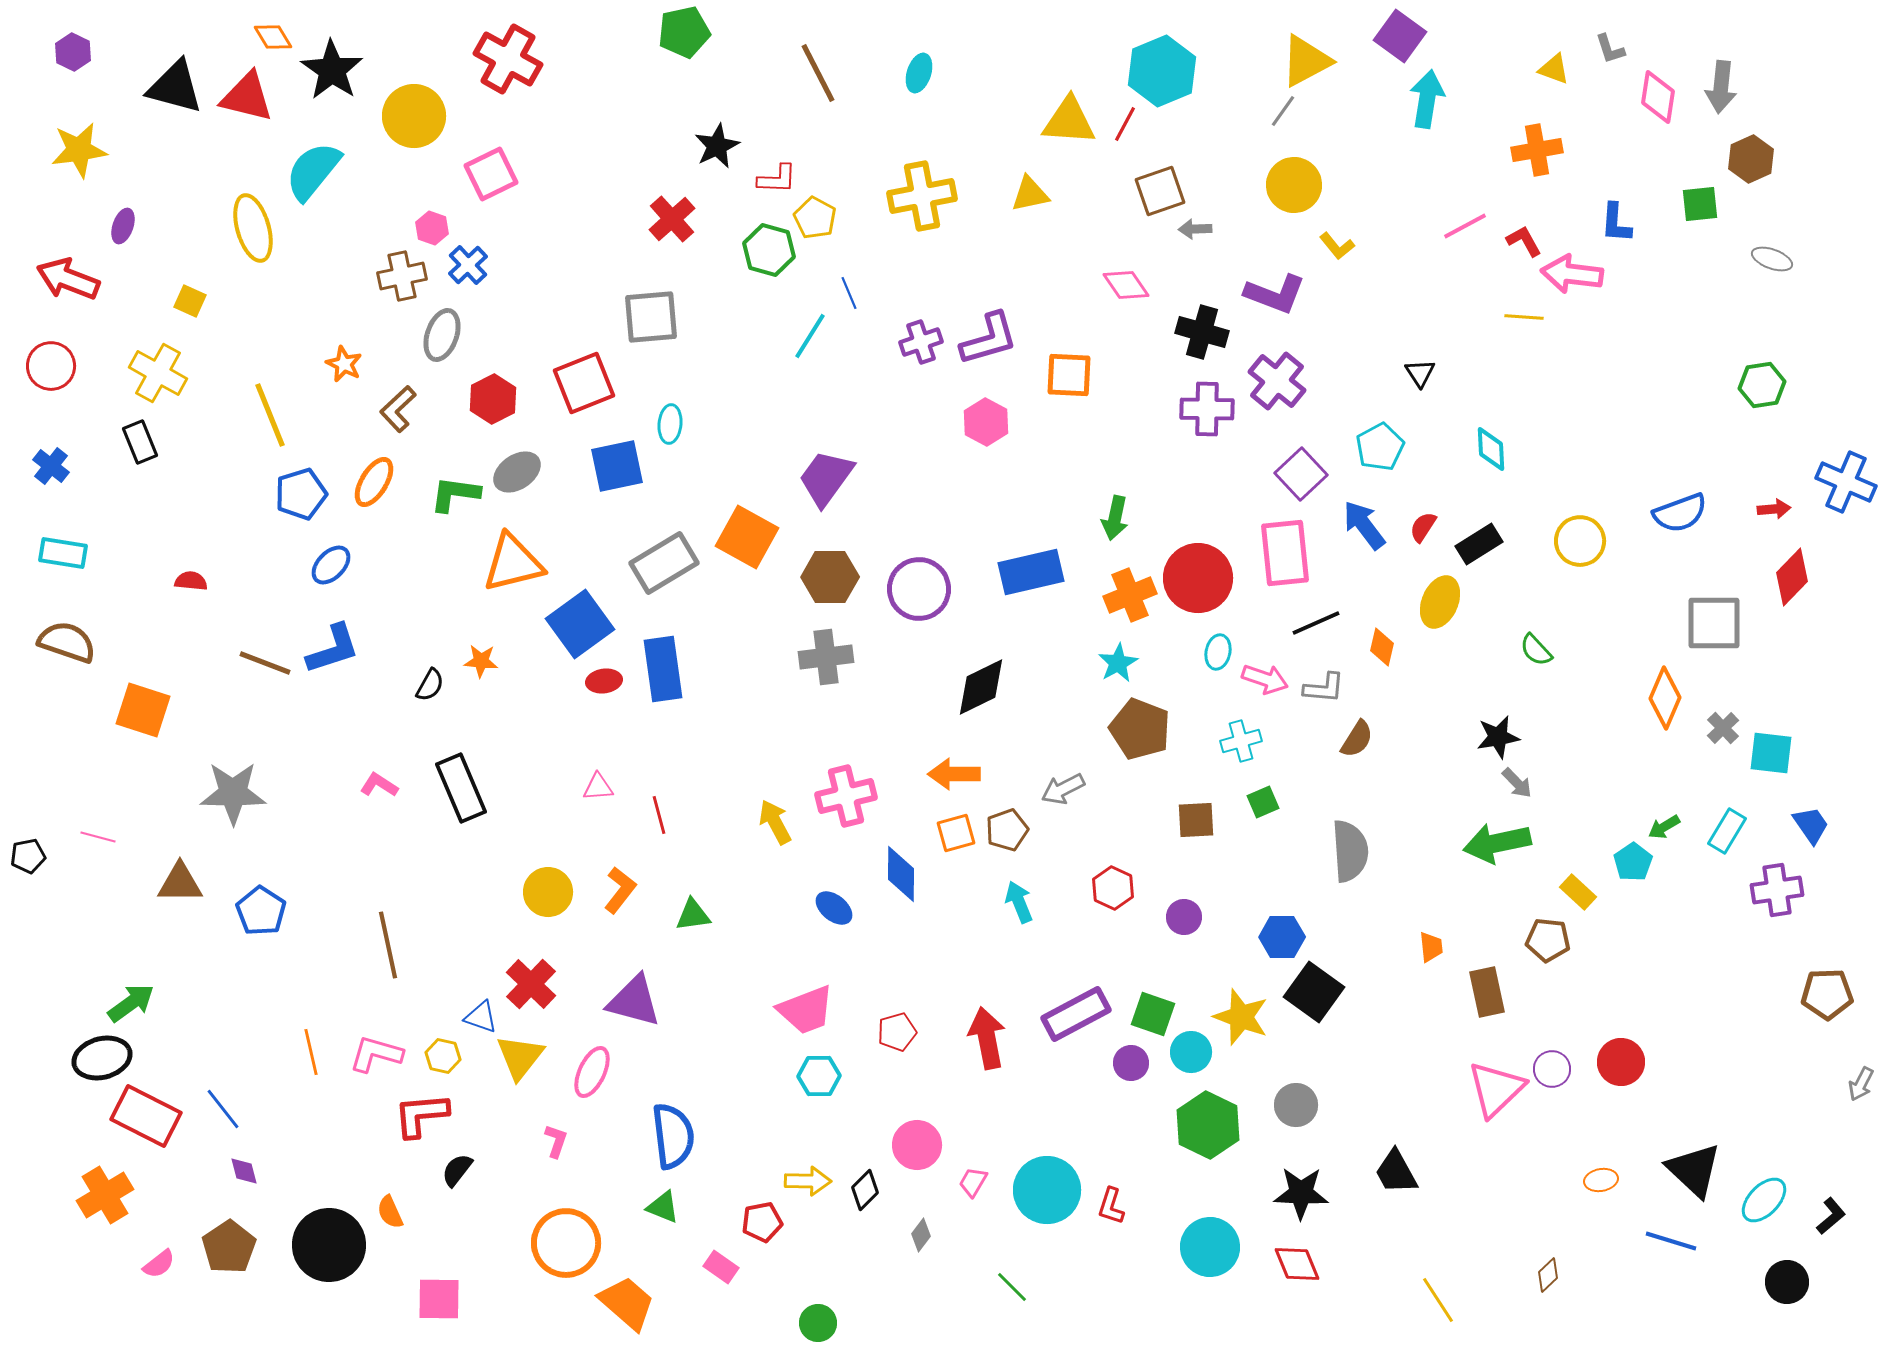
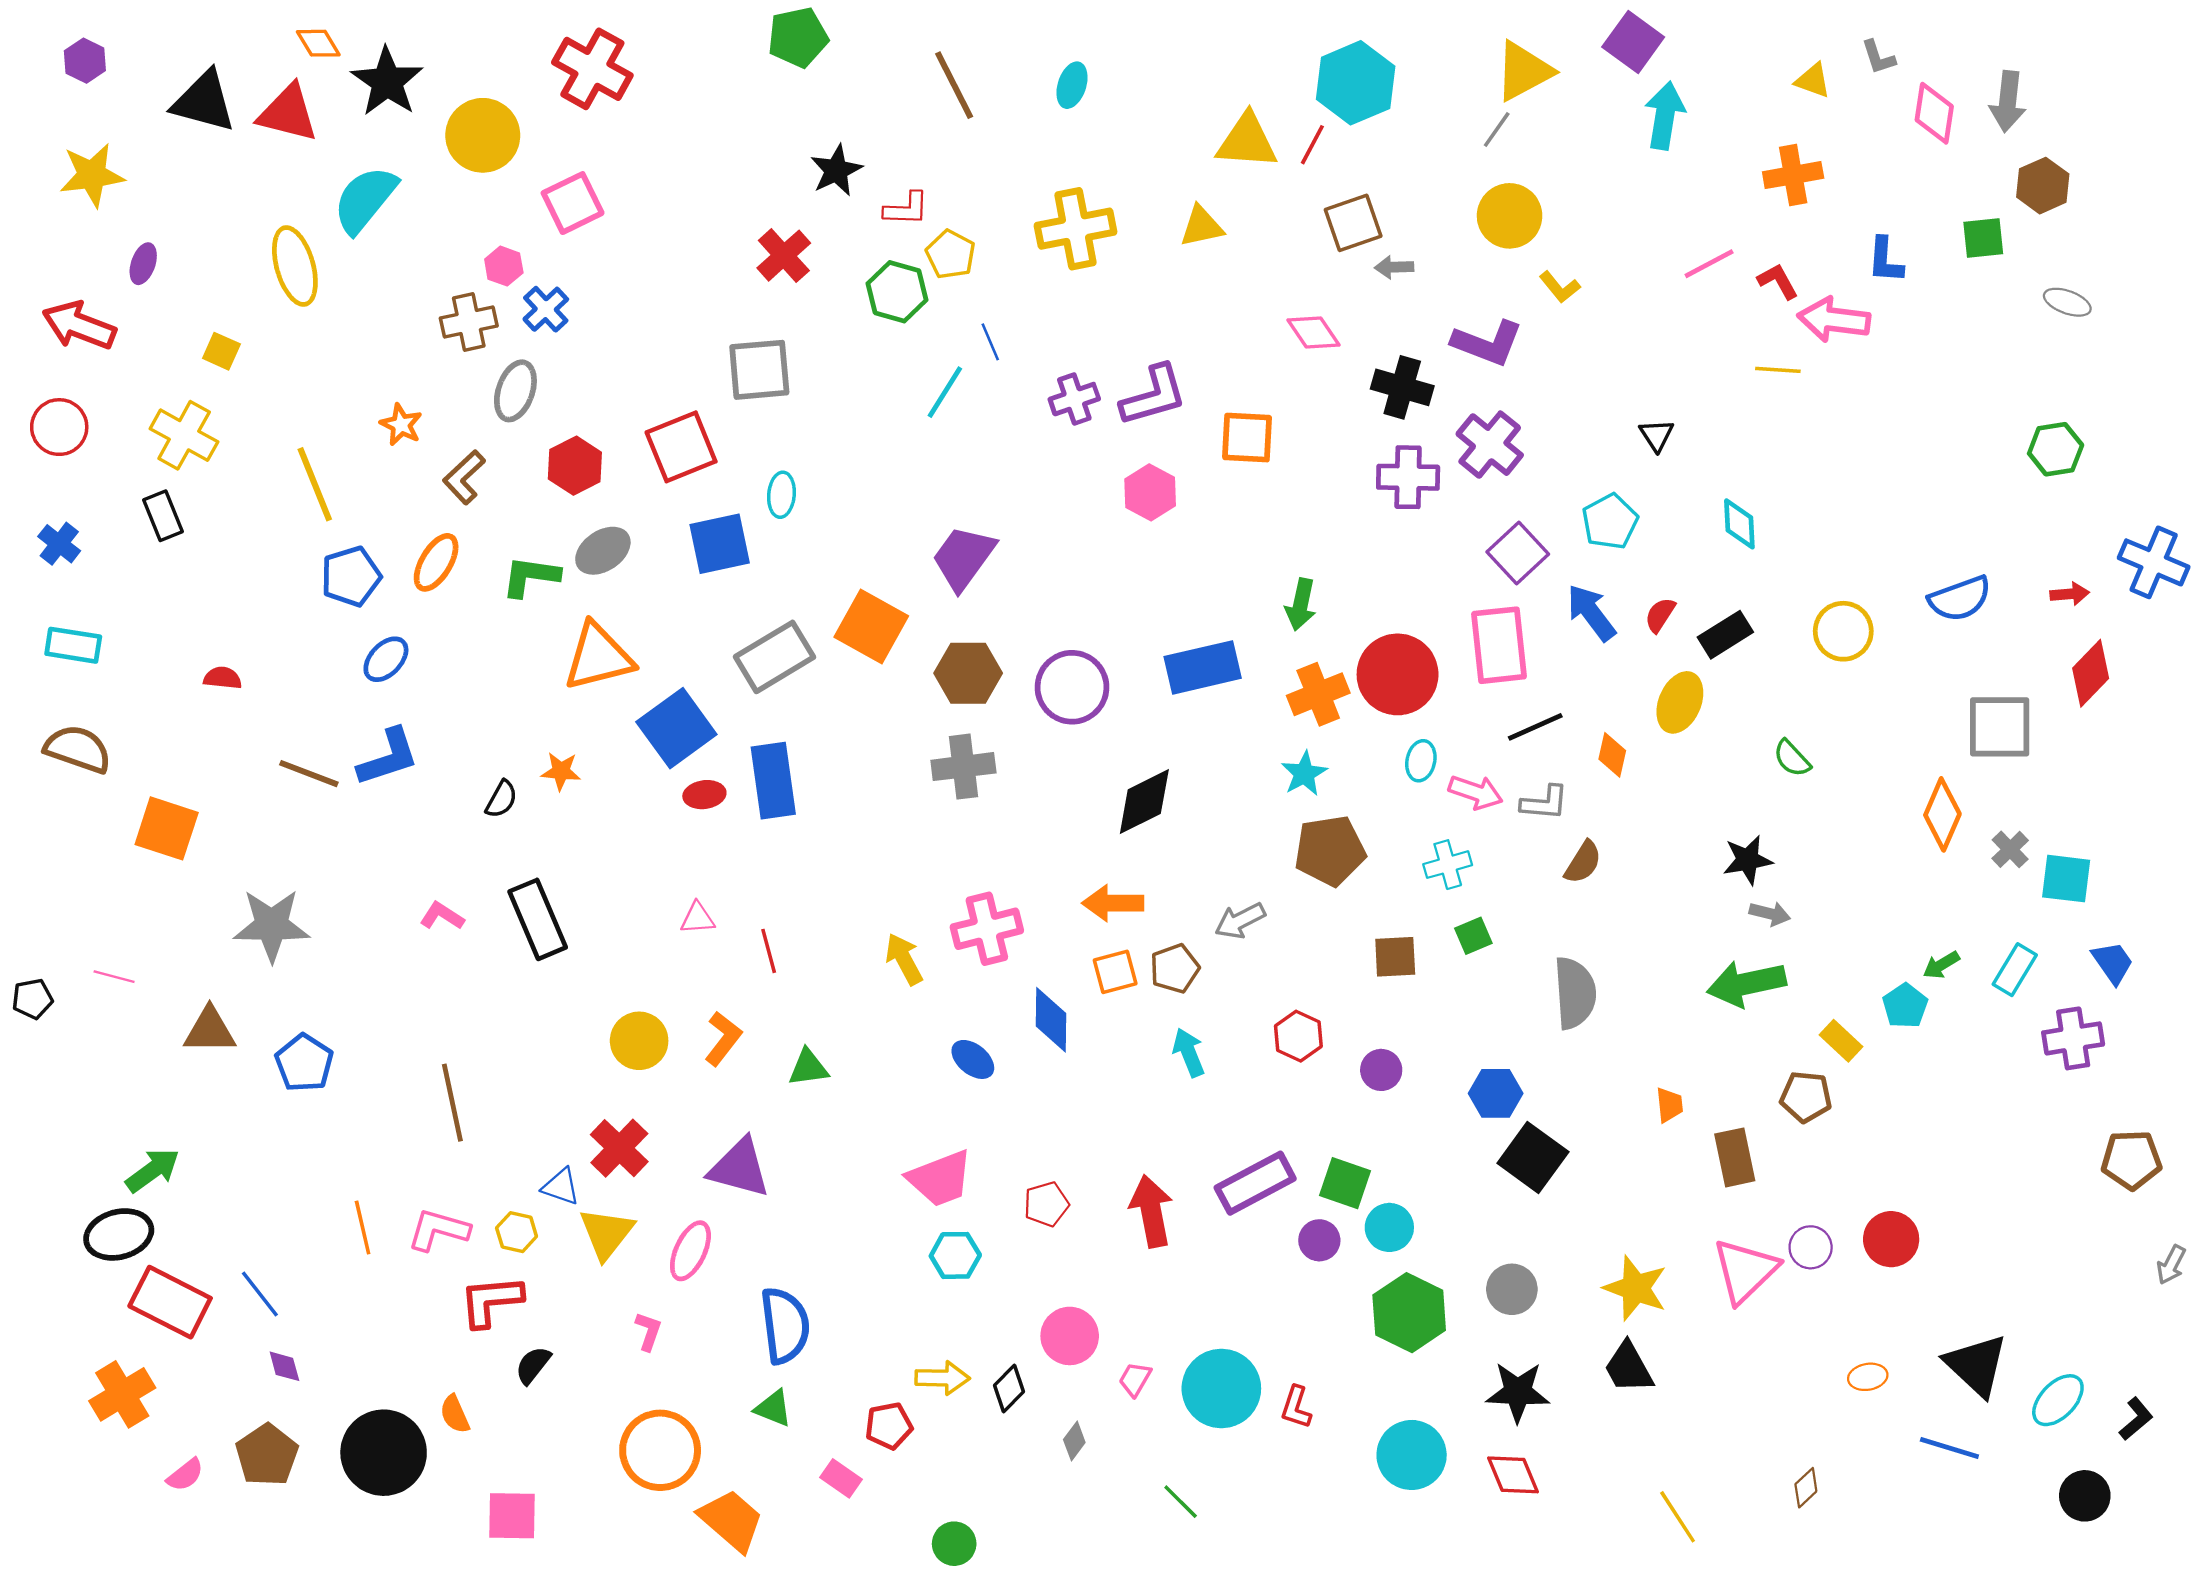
brown pentagon: (1140, 729) -> (1330, 851), turned -30
gray arrow: (1517, 783) -> (1770, 914), turned -32
yellow star: (1241, 1017) -> (1636, 1288), moved

